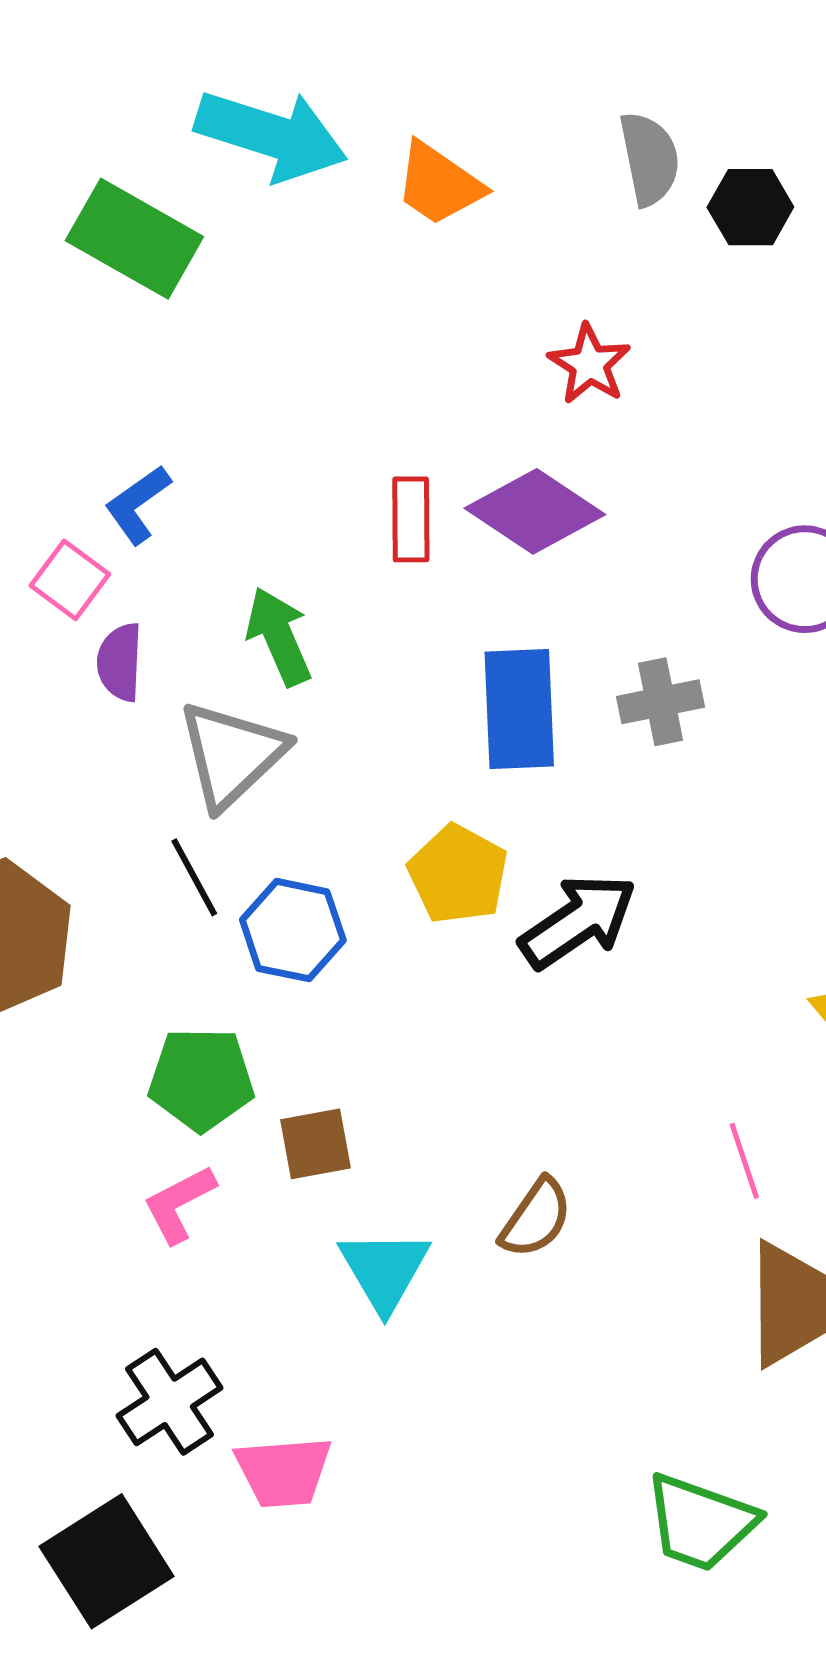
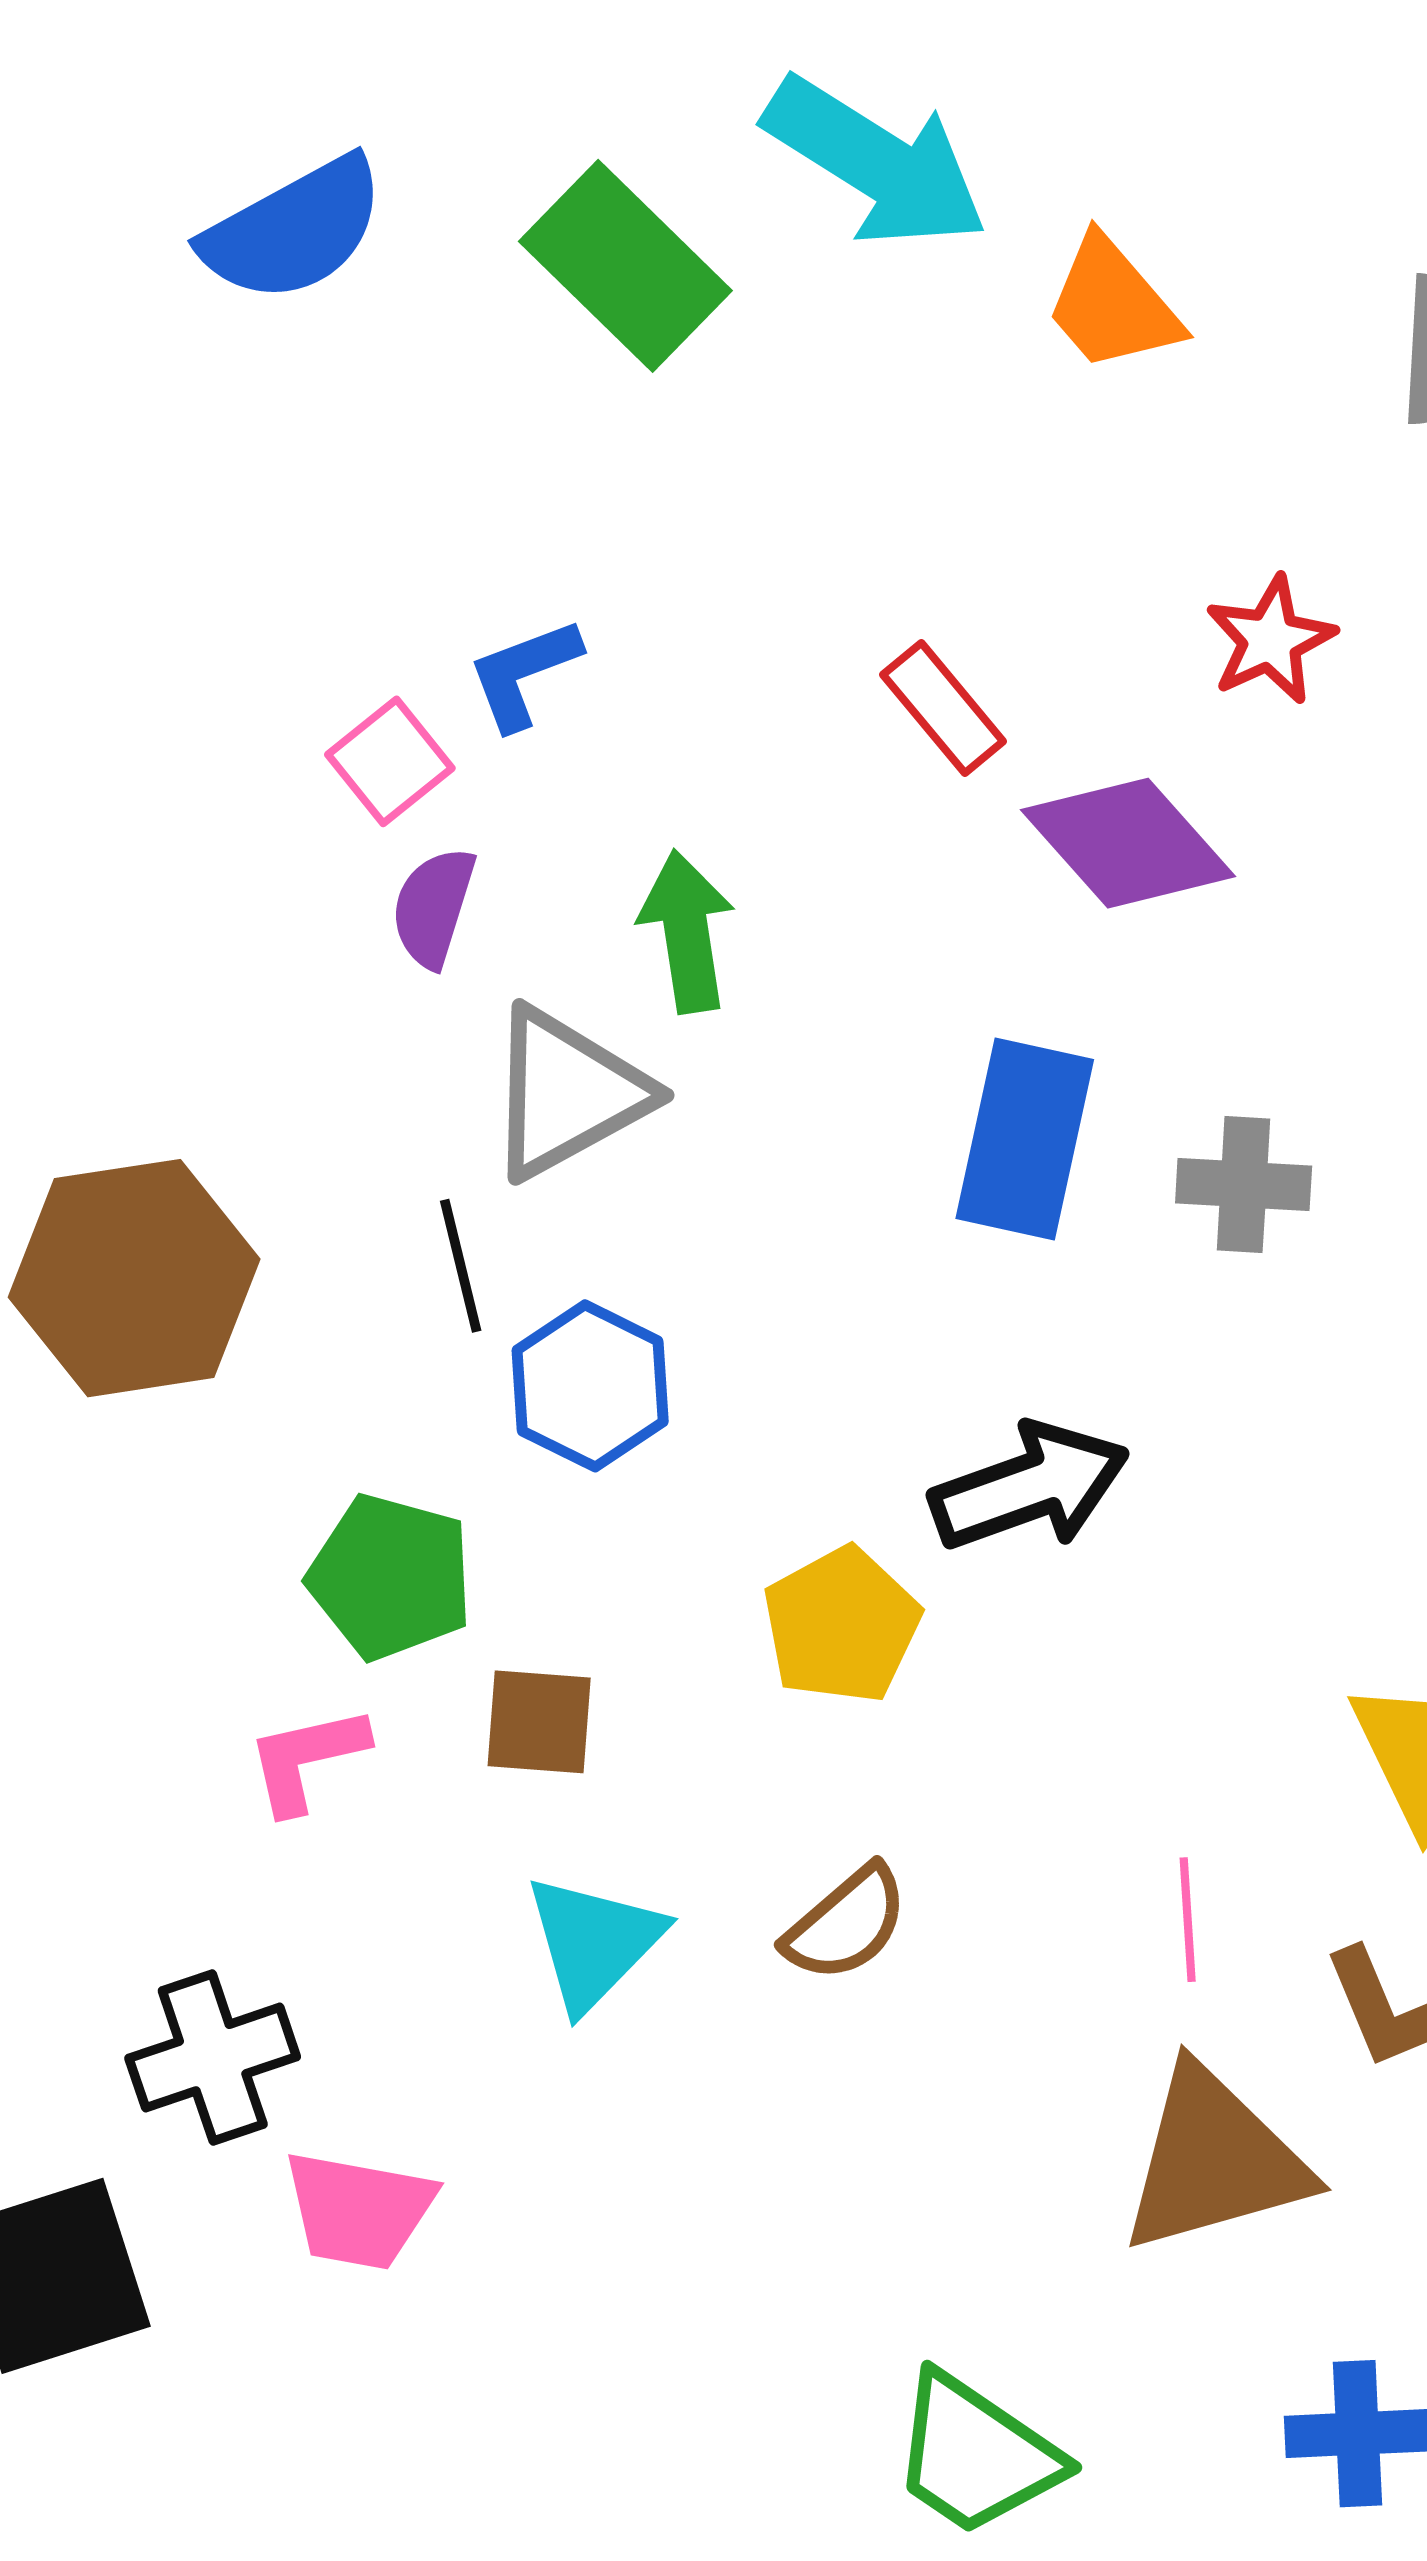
red rectangle: (411, 519) -> (943, 708), moved, turned -54
yellow pentagon: (458, 874) -> (841, 1625), moved

